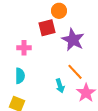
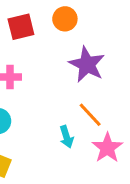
red square: (47, 28) -> (21, 27), moved

